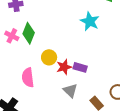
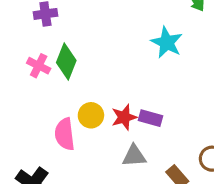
yellow circle: (49, 57) -> (91, 115), moved
gray triangle: (70, 91) -> (134, 156), turned -49

